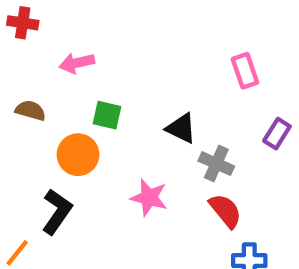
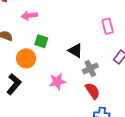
gray cross: (216, 164) -> (90, 68), turned 35
pink star: (149, 198) -> (57, 81), turned -30

